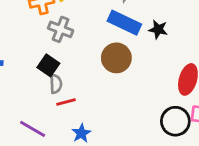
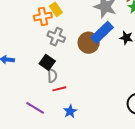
blue rectangle: (124, 23) -> (102, 32), turned -70
brown circle: (116, 58) -> (89, 43), moved

